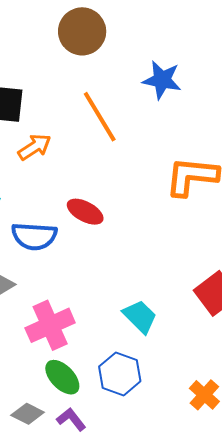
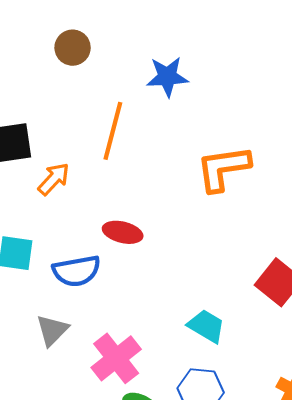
brown circle: (82, 31) -> (73, 48), size x0.7
orange line: (100, 117) -> (113, 131), turned 60

